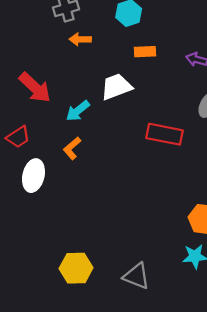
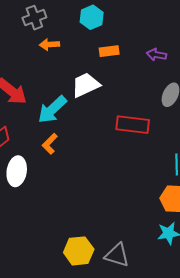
cyan arrow: (78, 111) -> (52, 109), size x1.4
yellow hexagon: (76, 268) -> (79, 251), moved

